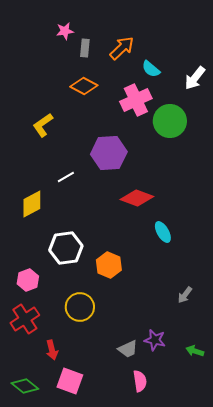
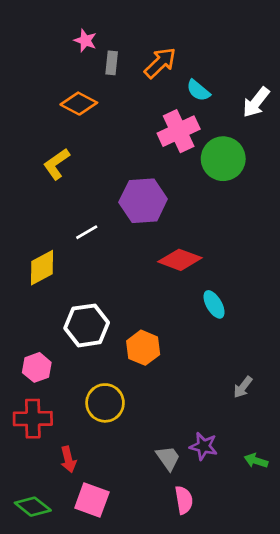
pink star: (65, 31) -> (85, 41), turned 30
orange diamond: (84, 86) -> (79, 104), moved
red cross: (25, 319) -> (33, 419), turned 32
gray trapezoid: (128, 349) -> (168, 458), turned -100

